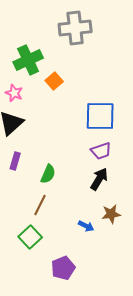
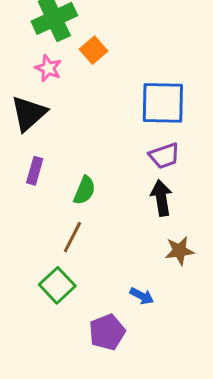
pink star: (14, 93) -> (48, 68), moved
black arrow: (99, 179) -> (161, 198), turned -40
blue arrow: (86, 226) -> (142, 296), moved

